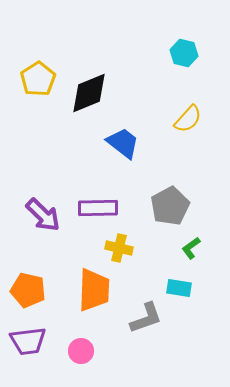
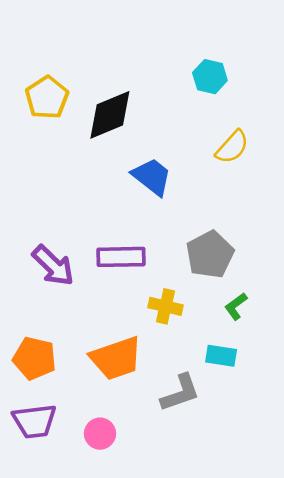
cyan hexagon: (184, 53) -> (210, 77), moved
yellow cross: (119, 248) -> (165, 306), moved
orange trapezoid: (94, 290) -> (116, 358), turned 69

